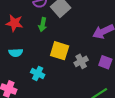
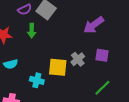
yellow square: (60, 51) -> (58, 67), moved

